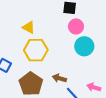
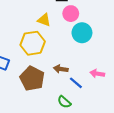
yellow triangle: (29, 27) -> (44, 20), moved

